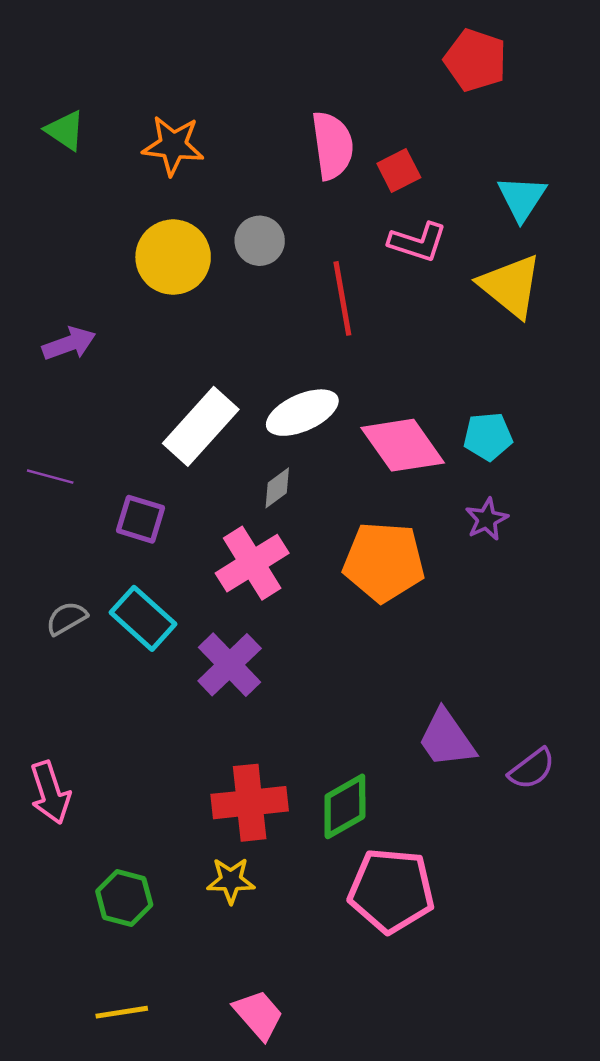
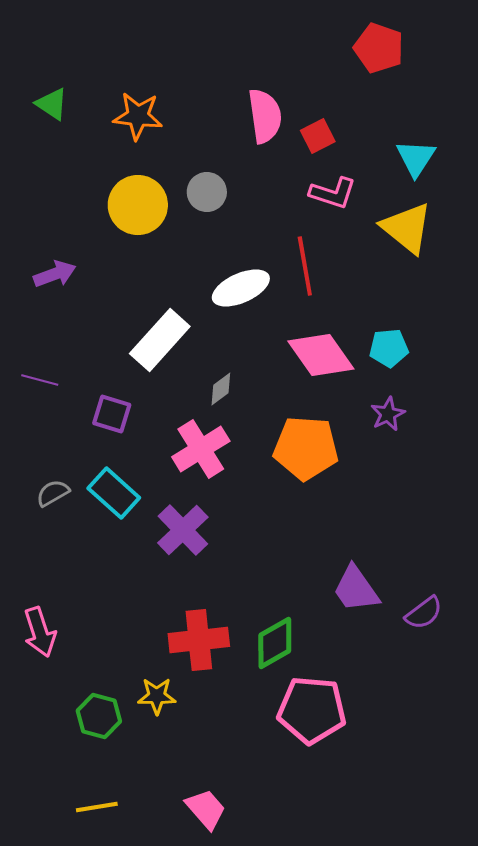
red line: (342, 298) -> (305, 266), moved
white ellipse: (302, 413) -> (241, 288), moved
yellow star: (231, 880) -> (157, 696), moved

